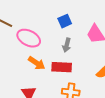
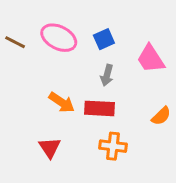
pink ellipse: (29, 38) -> (59, 38), moved

